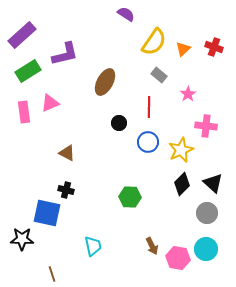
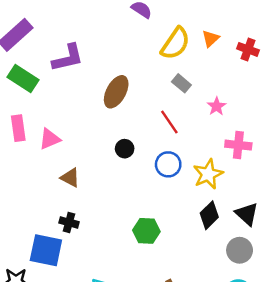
orange triangle: (183, 49) -> (210, 39), moved
green rectangle: (28, 71) -> (23, 78), turned 65
pink triangle: (50, 103) -> (50, 139), moved
red line: (149, 107) -> (169, 122), turned -35
black circle: (119, 123) -> (125, 149), moved

